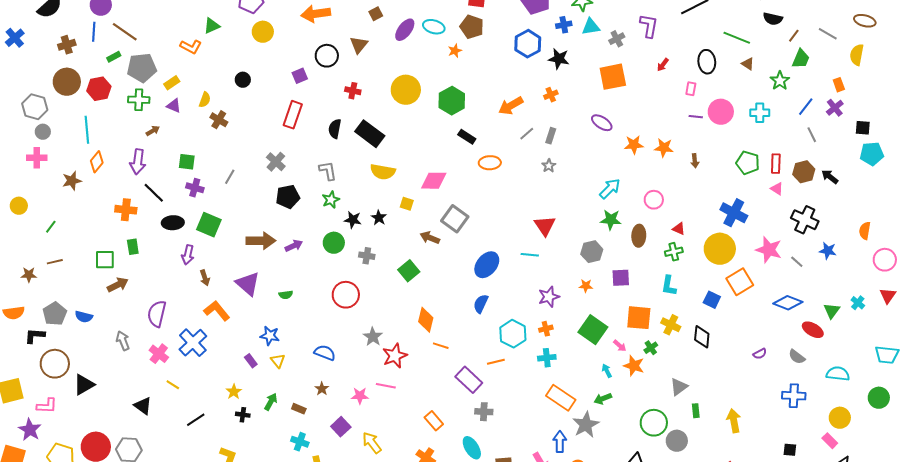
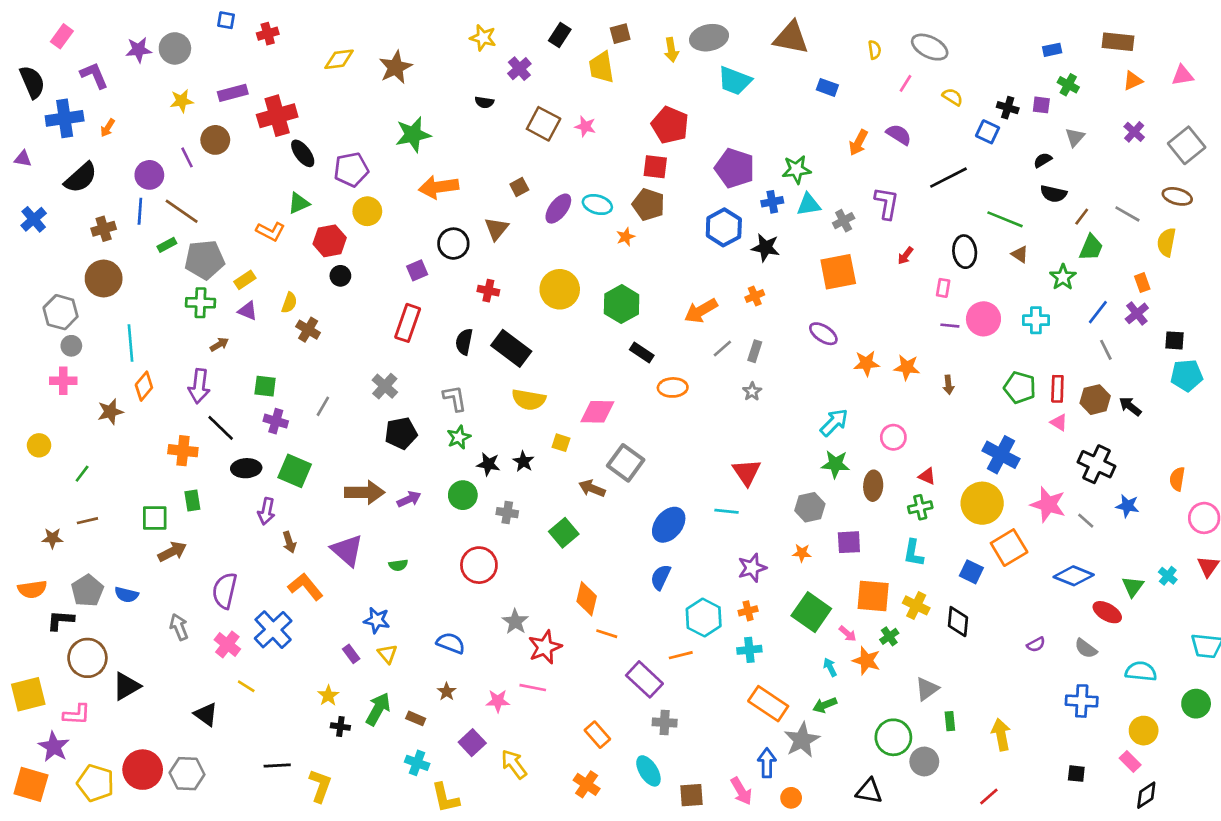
red hexagon: (99, 89) -> (330, 241), moved
green arrow: (271, 402) -> (378, 709), size x1.4
black line: (196, 420) -> (277, 766), moved, turned 30

